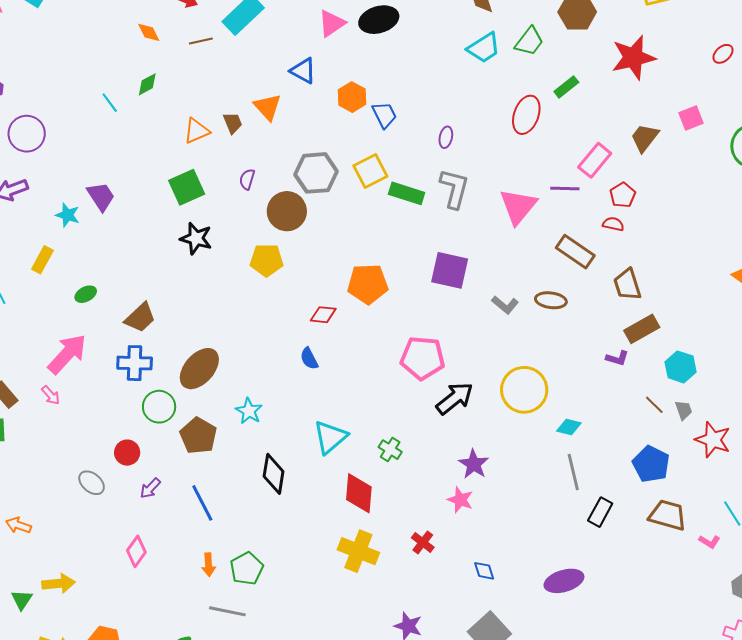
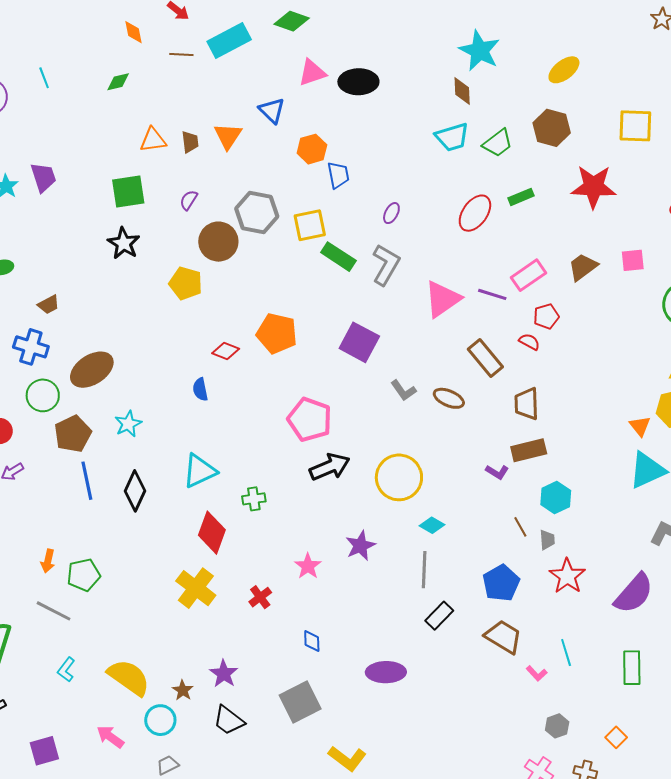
cyan line: (110, 103) -> (44, 78), moved
brown trapezoid: (140, 318) -> (49, 305), size x0.7
green cross: (390, 450) -> (254, 499), turned 35
purple star: (474, 464) -> (360, 546), moved
blue line: (202, 503) -> (87, 481), moved

